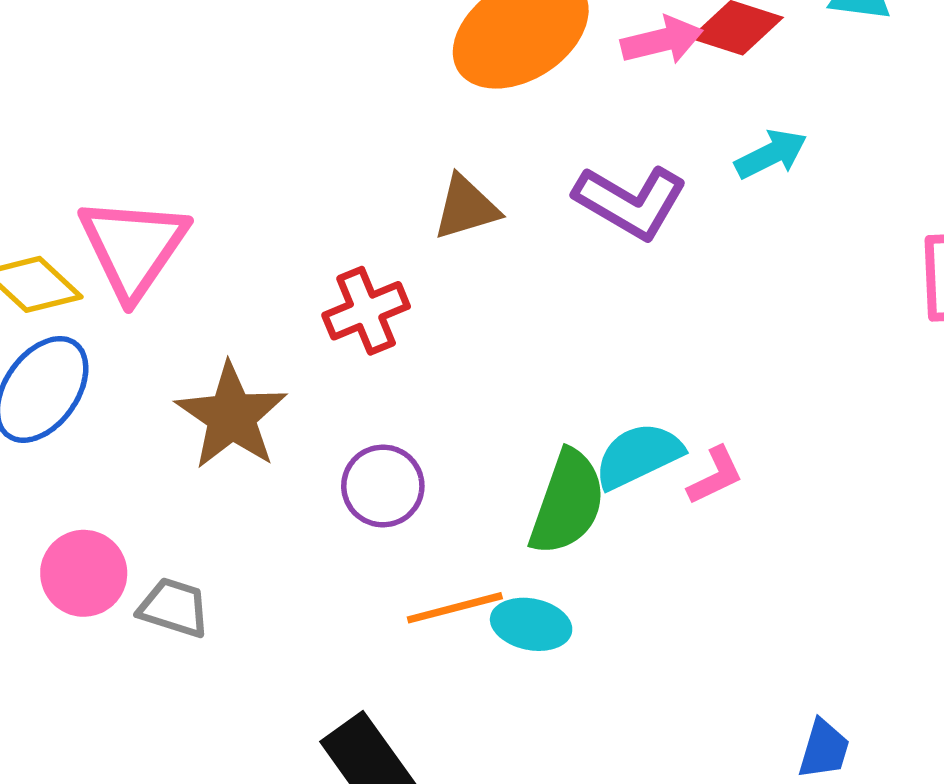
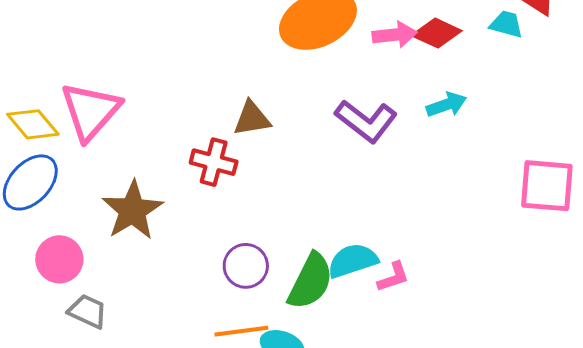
brown triangle: (466, 208) -> (252, 119), moved
red cross: (366, 311) -> (214, 162), turned 30
purple circle: (383, 486) -> (246, 266), moved
pink circle: (84, 573) -> (59, 259), moved

